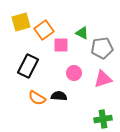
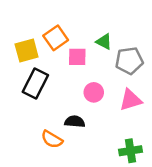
yellow square: (21, 22) -> (27, 51), moved
orange semicircle: (37, 98) -> (52, 139), moved

